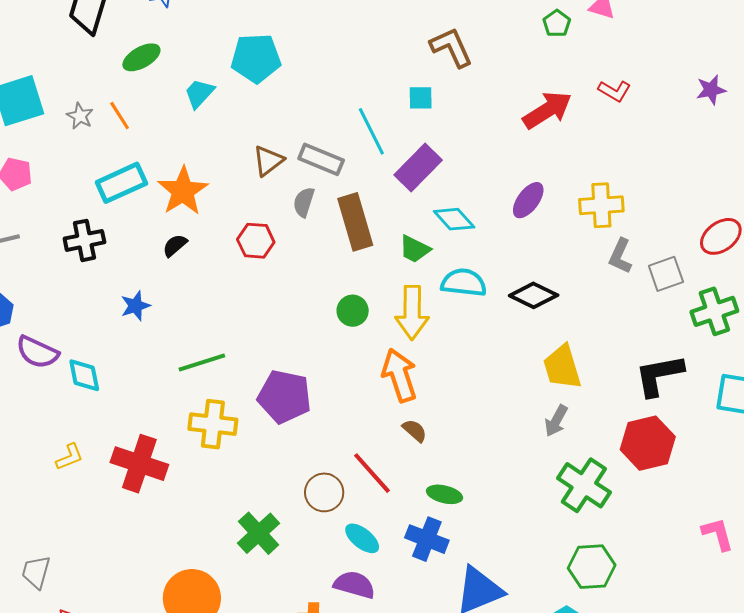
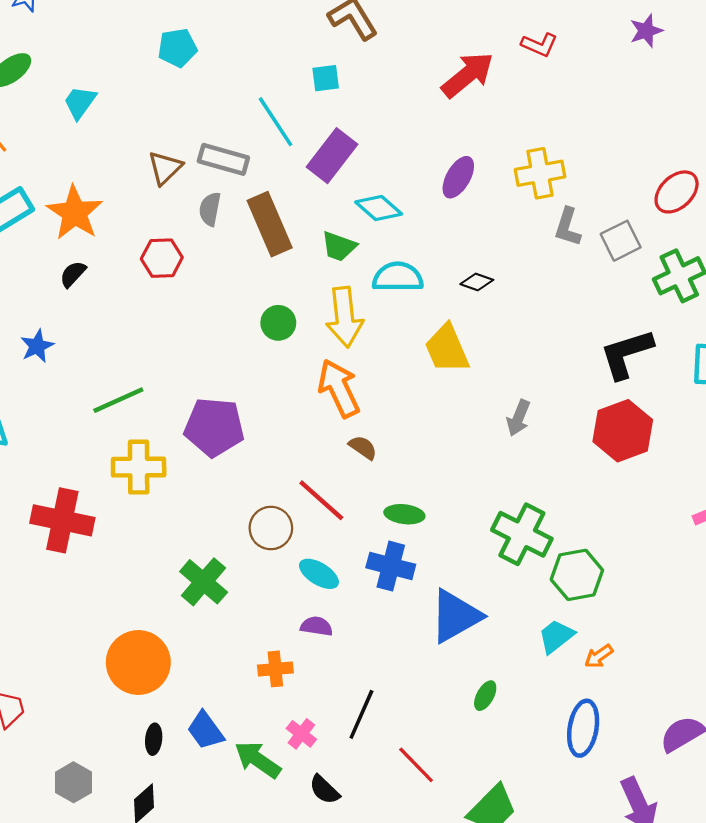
cyan pentagon: (256, 58) -> (177, 48), moved, size x0.7
black diamond: (534, 295) -> (477, 282), size x0.6
yellow trapezoid: (562, 367) -> (447, 349), moved
green cross: (584, 485) -> (522, 534), moved
purple semicircle: (354, 585) -> (316, 626), size x0.7

